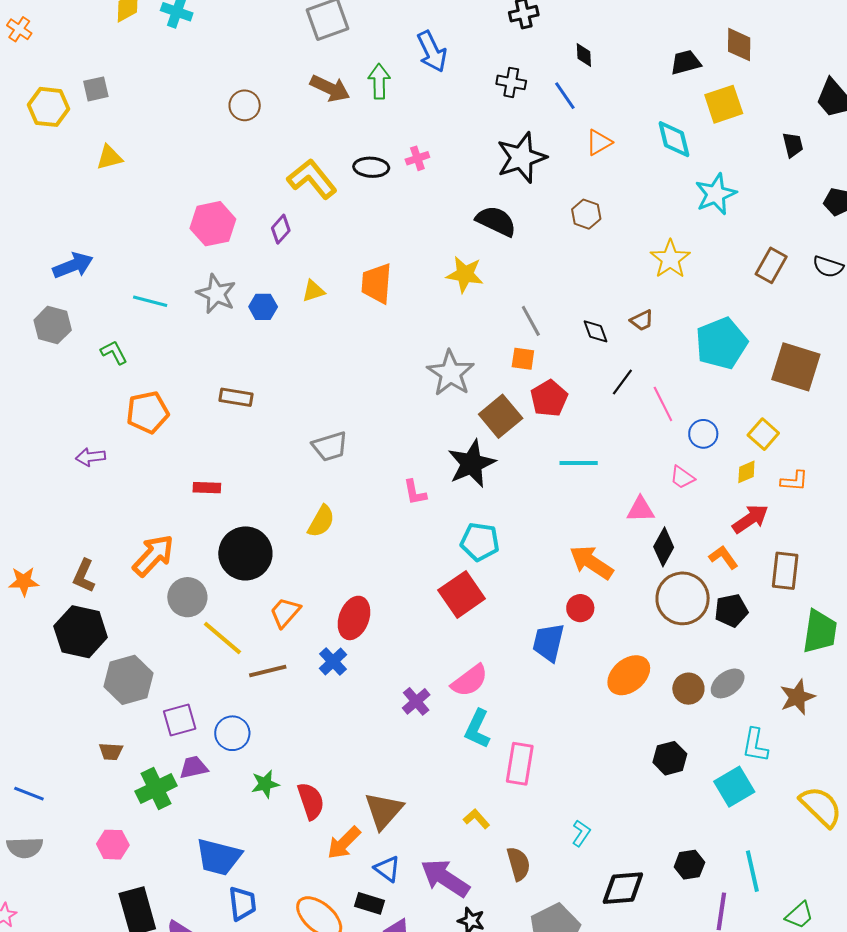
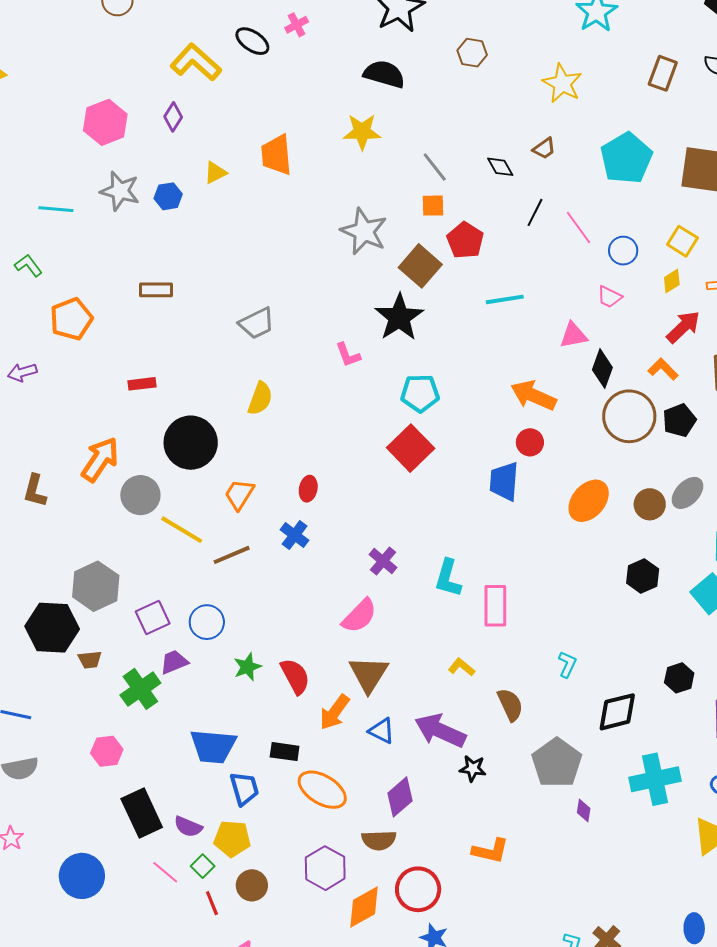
black ellipse: (371, 167) -> (252, 41), turned 40
red ellipse: (354, 618) -> (308, 489), size x0.6
black hexagon: (81, 632) -> (52, 628), moved
pink semicircle: (470, 681) -> (359, 616), moved
black rectangle: (370, 903) -> (285, 752), moved

